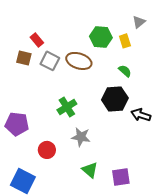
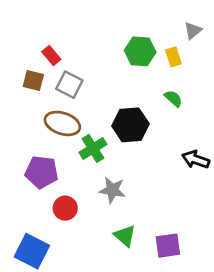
brown ellipse: (79, 61) -> (62, 123), moved
black hexagon: (115, 99) -> (130, 125), moved
purple pentagon: (17, 124) -> (42, 172), moved

